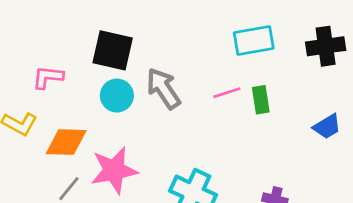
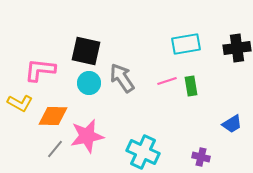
pink L-shape: (48, 77) -> (40, 70), size x1.4
blue trapezoid: (327, 127) -> (232, 124), moved

